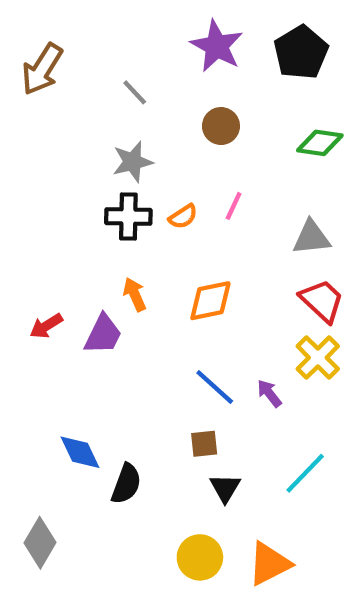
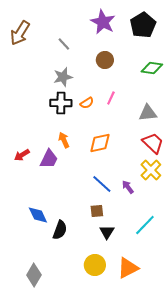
gray diamond: (40, 543) -> (34, 275), moved

